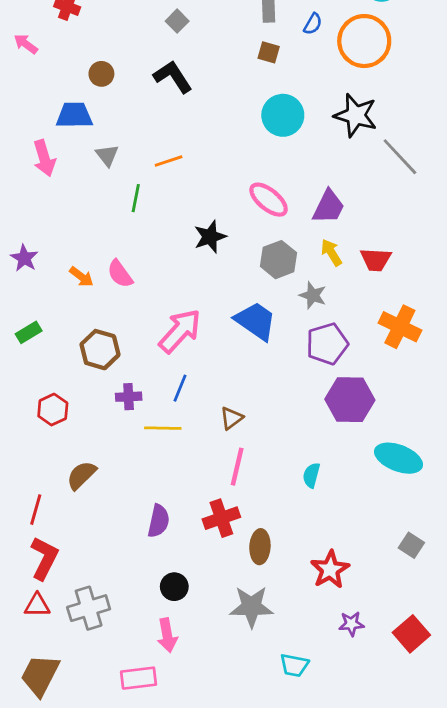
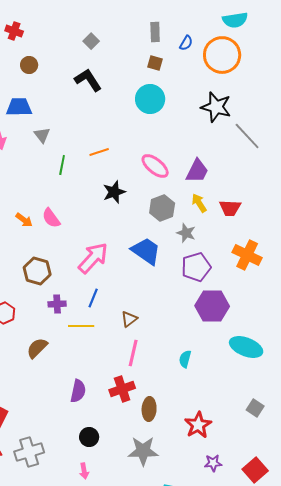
brown circle: (101, 74) -> (29, 65), moved
cyan circle: (283, 115) -> (150, 99), moved
orange line: (169, 161) -> (99, 152), moved
brown semicircle: (81, 475) -> (37, 348), moved
pink arrow: (167, 635) -> (84, 471), size x0.7

